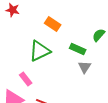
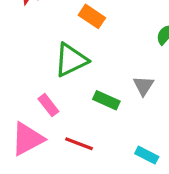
green rectangle: (78, 49) -> (106, 100), moved

